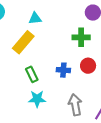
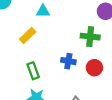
yellow rectangle: (23, 42) -> (28, 35), size x0.7
blue cross: (63, 70) -> (68, 61), moved

